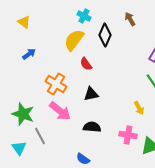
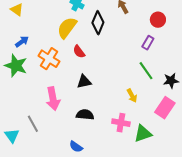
orange cross: (56, 84) -> (49, 59), moved
pink arrow: (60, 111) -> (53, 99), turned 40
green star: (23, 114) -> (16, 66), moved

